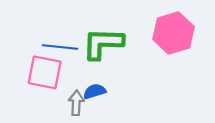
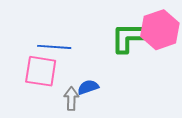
green L-shape: (103, 43) -> (130, 37), moved

